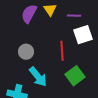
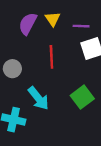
red line: (62, 51) -> (51, 57), moved
gray circle: (26, 52) -> (12, 69), moved

